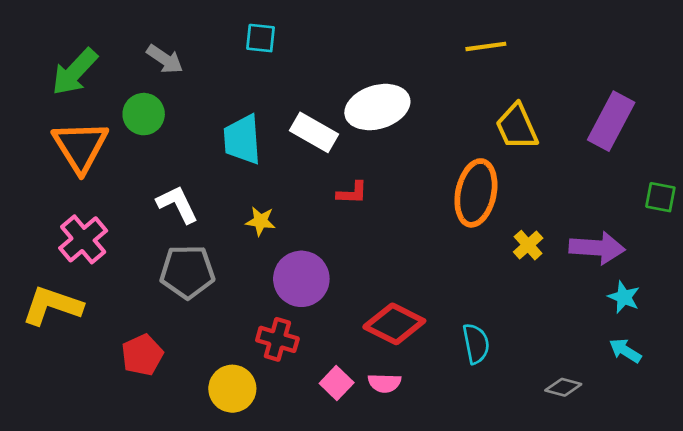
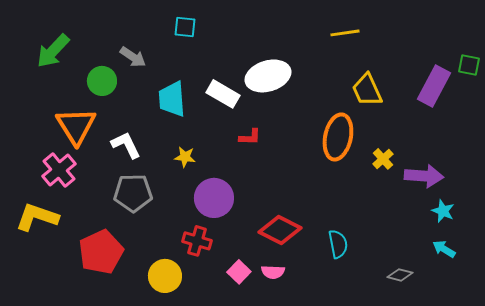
gray arrow: (165, 59) -> (133, 57), moved
orange triangle: (80, 146) -> (76, 126), moved
green square: (660, 197) -> (469, 65), moved
yellow cross: (528, 245) -> (383, 159), moved
red pentagon: (142, 355) -> (101, 252), size x1.5

